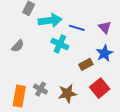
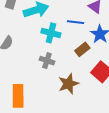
blue line: (77, 28) -> (76, 22), moved
gray cross: (41, 89) -> (47, 61), moved

